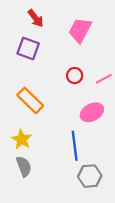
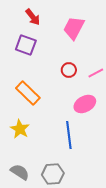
gray semicircle: (24, 166) -> (20, 172), moved, turned -36
gray hexagon: (90, 176) -> (53, 174), moved

